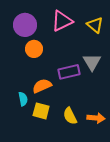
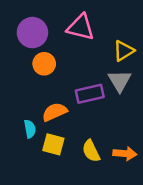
pink triangle: (62, 21) -> (81, 27), turned 40
yellow triangle: (95, 25) -> (124, 51), moved, turned 48

